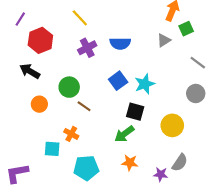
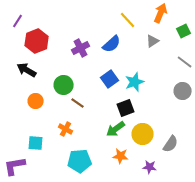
yellow line: (80, 18) -> (128, 20), moved
green square: (186, 29) -> (184, 31), moved
blue semicircle: (120, 44) -> (112, 44), turned -42
black square: (135, 112) -> (126, 108), turned -36
yellow circle: (172, 125) -> (143, 134), moved
cyan square: (52, 149) -> (36, 143), moved
gray semicircle: (180, 163) -> (171, 144), moved

